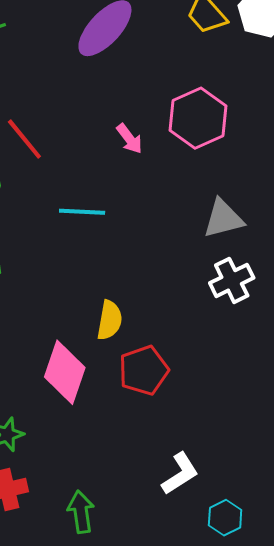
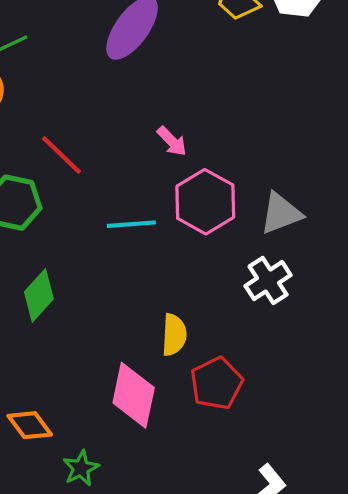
pink hexagon: (198, 118) -> (205, 202), moved
white cross: (232, 280) -> (268, 281), moved

